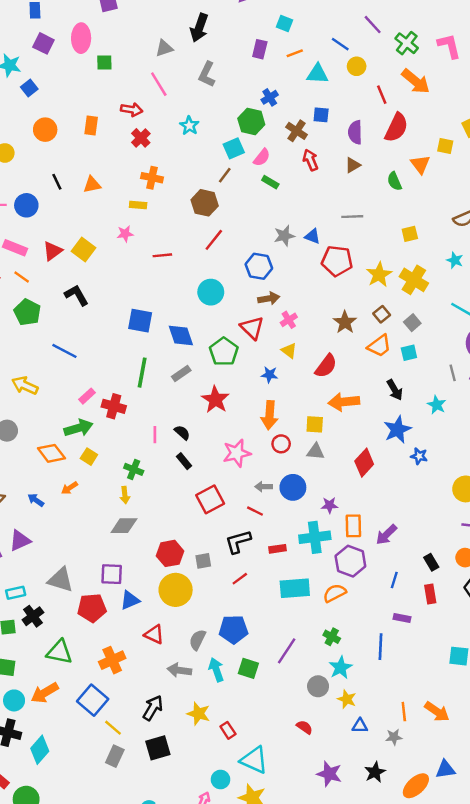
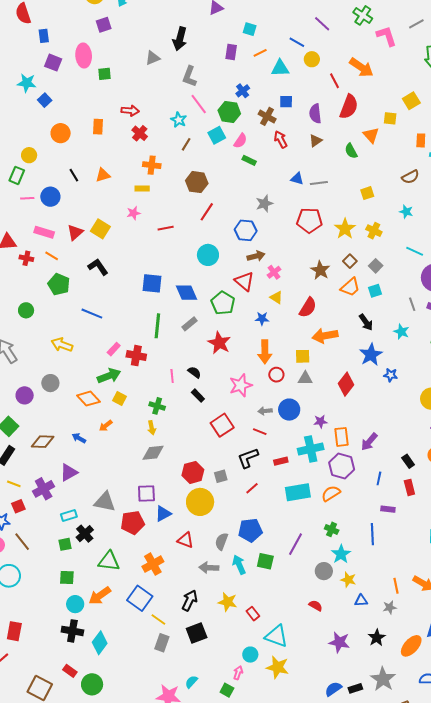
green cross: (407, 43) -> (363, 15), moved
pink line: (159, 84) -> (199, 104), moved
brown line: (225, 175) -> (186, 144), moved
blue triangle: (312, 236) -> (297, 179), moved
yellow cross: (414, 280) -> (374, 231), size x0.7

